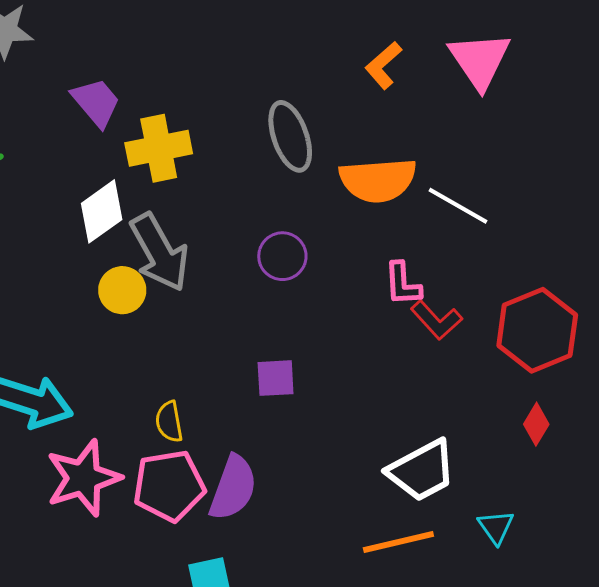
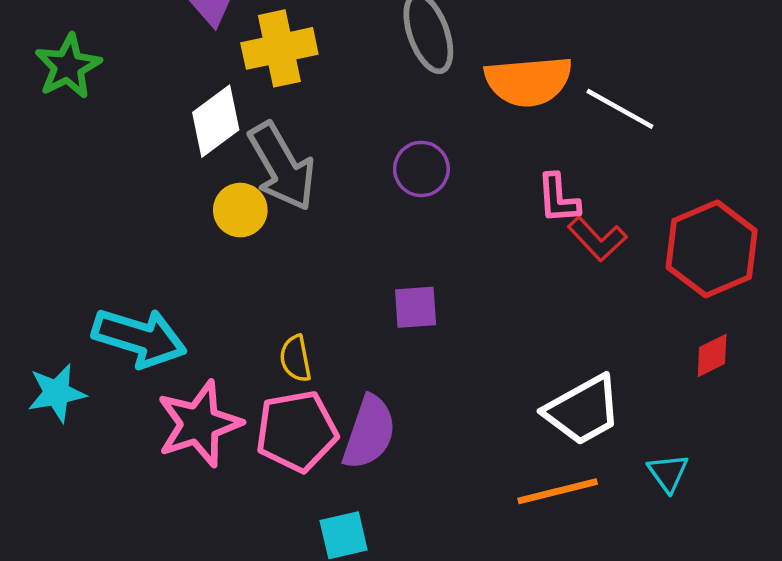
red diamond: (536, 424) -> (712, 356), turned 33

